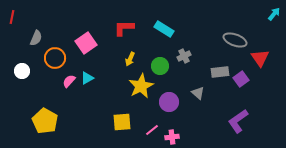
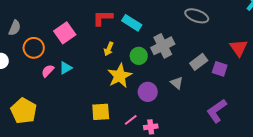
cyan rectangle: (164, 29) -> (132, 23), moved
gray ellipse: (235, 40) -> (197, 16), moved
gray cross: (184, 56) -> (163, 46), size x1.6
gray rectangle: (220, 72) -> (199, 62), turned -30
purple square: (241, 79) -> (220, 69), turned -35

